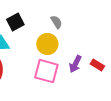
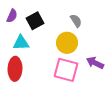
purple arrow: (75, 64) -> (95, 63), turned 90

